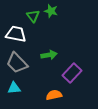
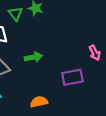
purple rectangle: (72, 73) -> (72, 77), moved, turned 36

